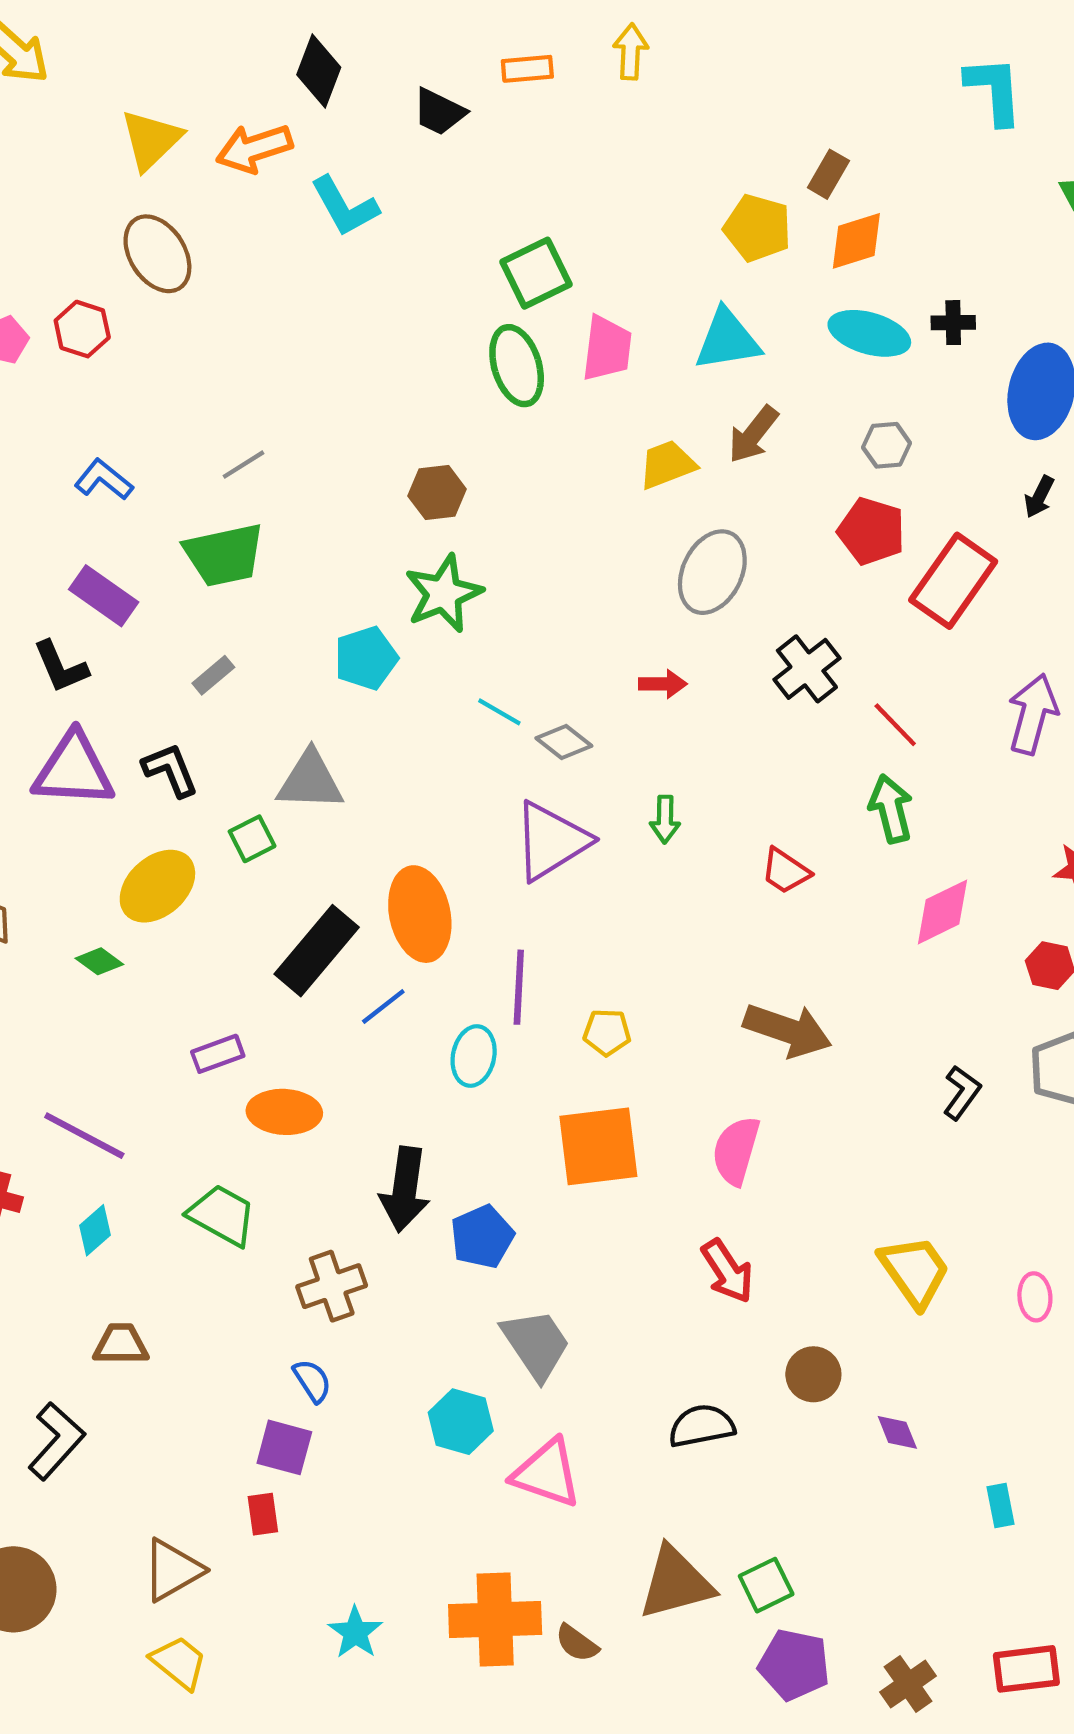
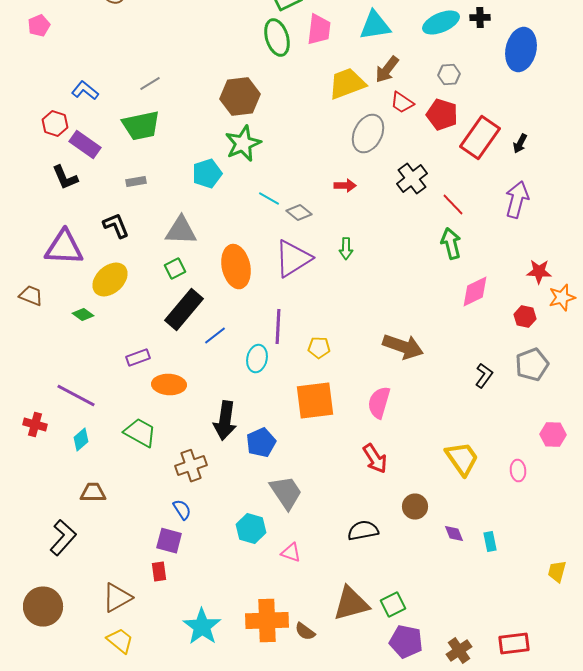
red hexagon: (82, 329) -> (55, 124), moved
cyan ellipse: (869, 333) -> (441, 23), turned -39
yellow trapezoid: (667, 465) -> (347, 84), size x1.4
brown hexagon: (437, 493) -> (240, 97), size x1.5
black arrow: (1039, 497) -> (520, 144), moved
gray rectangle: (213, 675) -> (136, 182), turned 30
purple triangle: (74, 770) -> (64, 248), moved
green square: (252, 839) -> (175, 269), moved
red trapezoid: (785, 871) -> (402, 103), moved
orange ellipse: (420, 914) -> (236, 267), moved
pink triangle: (547, 1473) -> (291, 553), size x0.6
cyan rectangle: (1001, 1505) -> (490, 542), moved
cyan star: (355, 1632) -> (202, 627), size x1.5

